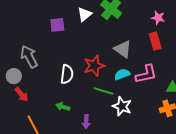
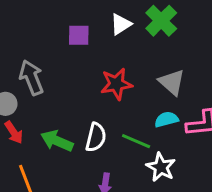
red star: (94, 66) -> (116, 84), moved
white semicircle: (67, 74) -> (96, 137), moved
green arrow: (63, 107) -> (57, 141), moved, size x1.5

